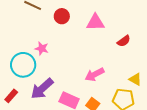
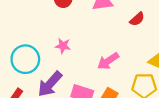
pink star: (42, 48) -> (63, 46), moved

